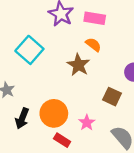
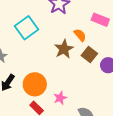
pink rectangle: (95, 18) -> (100, 20), moved
brown square: (112, 97) -> (89, 55), moved

